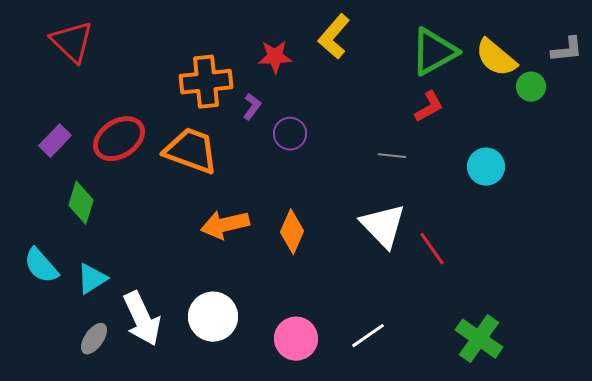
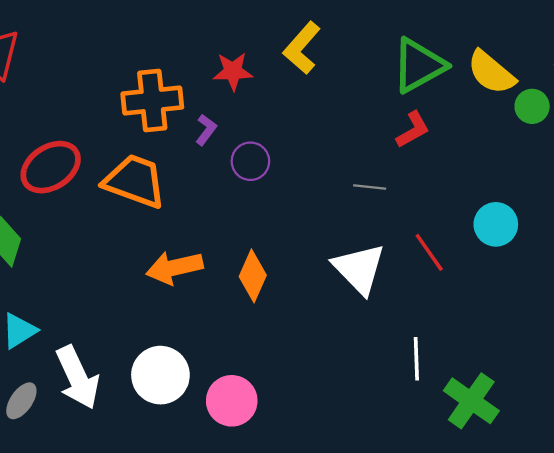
cyan circle: (486, 167) -> (496, 224), moved
red line: (432, 249) -> (429, 252), moved
white line: (368, 336) -> (416, 359), moved, turned -57
pink circle: (296, 339) -> (232, 401), moved

